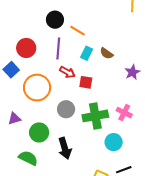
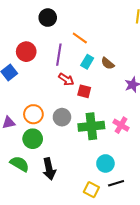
black circle: (55, 20) -> (48, 18), moved
orange circle: (37, 88) -> (33, 114), moved, size x0.7
cyan circle: (114, 142) -> (105, 163), moved
black arrow: (65, 148) -> (49, 169), moved

